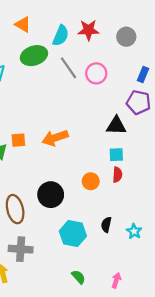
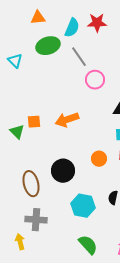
orange triangle: (23, 24) -> (38, 18), turned -35
pink circle: (96, 73) -> (95, 80), moved
green semicircle: (78, 277) -> (88, 245), size x1.5

